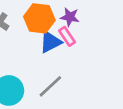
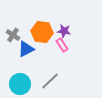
blue triangle: (50, 42) -> (26, 49), moved

